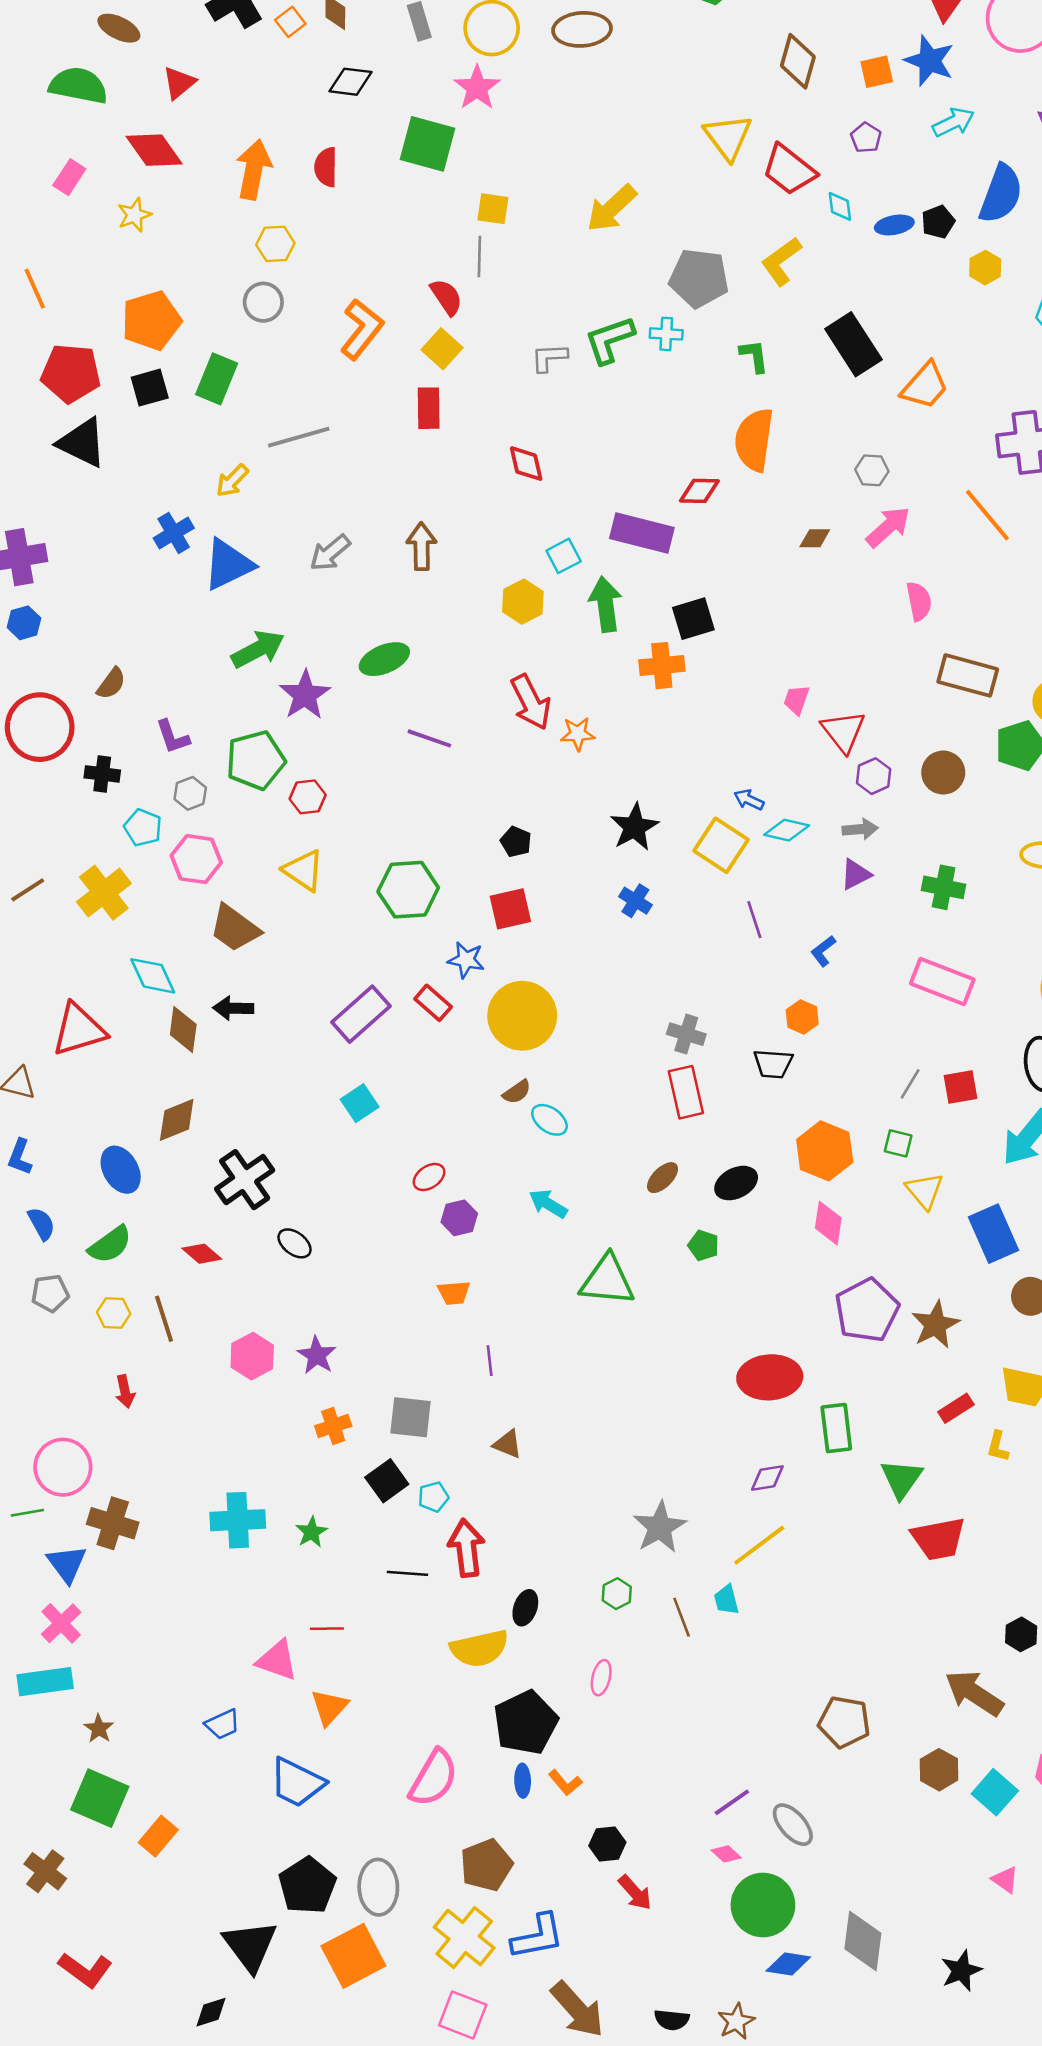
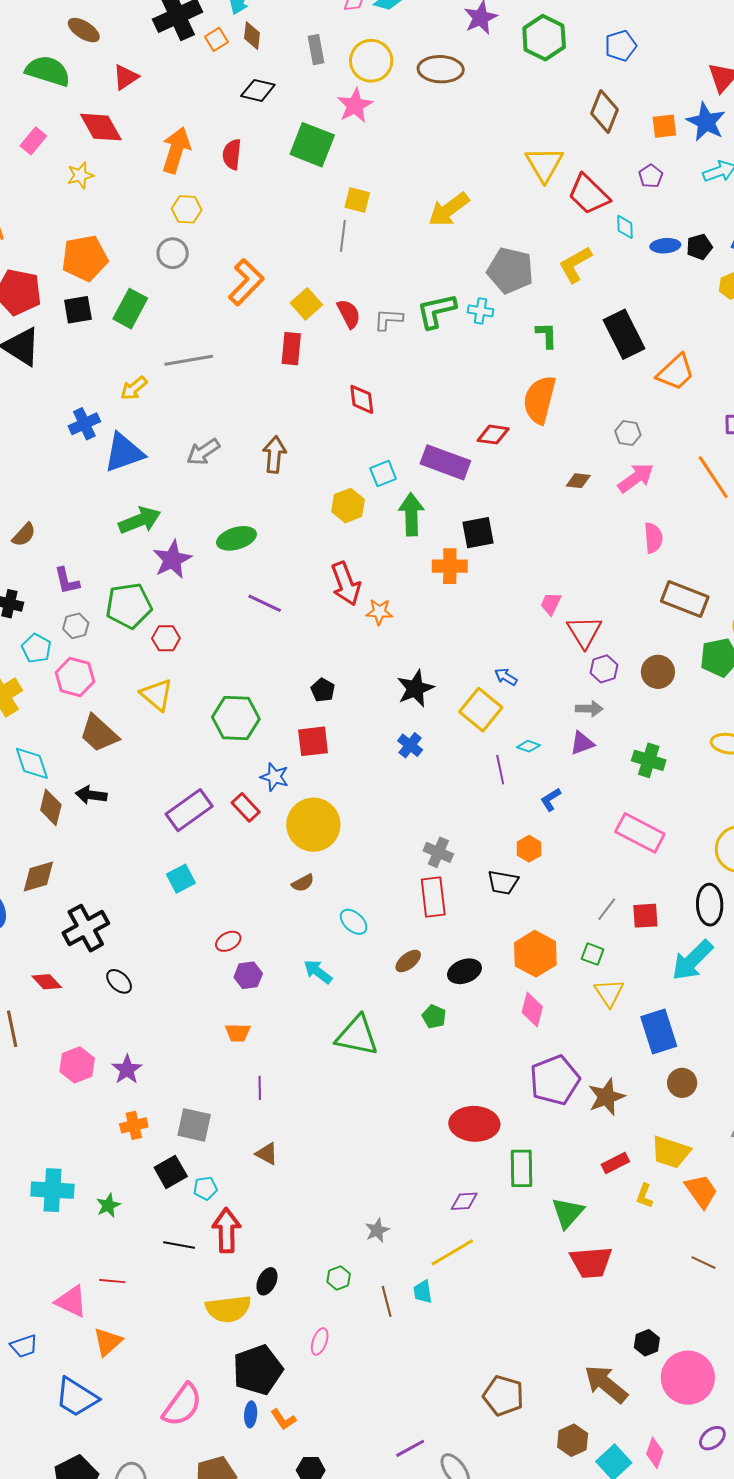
red semicircle: (446, 297) -> (349, 314), moved
cyan diamond: (787, 830) -> (529, 746), moved, size x0.7
cyan ellipse: (549, 1120) -> (354, 922), moved
gray star: (660, 1527) -> (377, 1230), size x0.6

